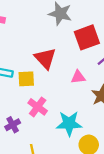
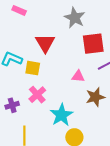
red triangle: (45, 58) -> (45, 43), moved
cyan star: (69, 123) -> (61, 115), turned 30

